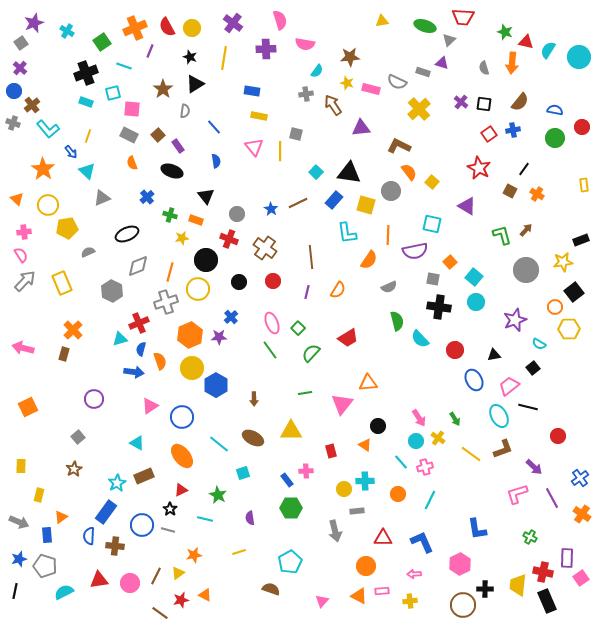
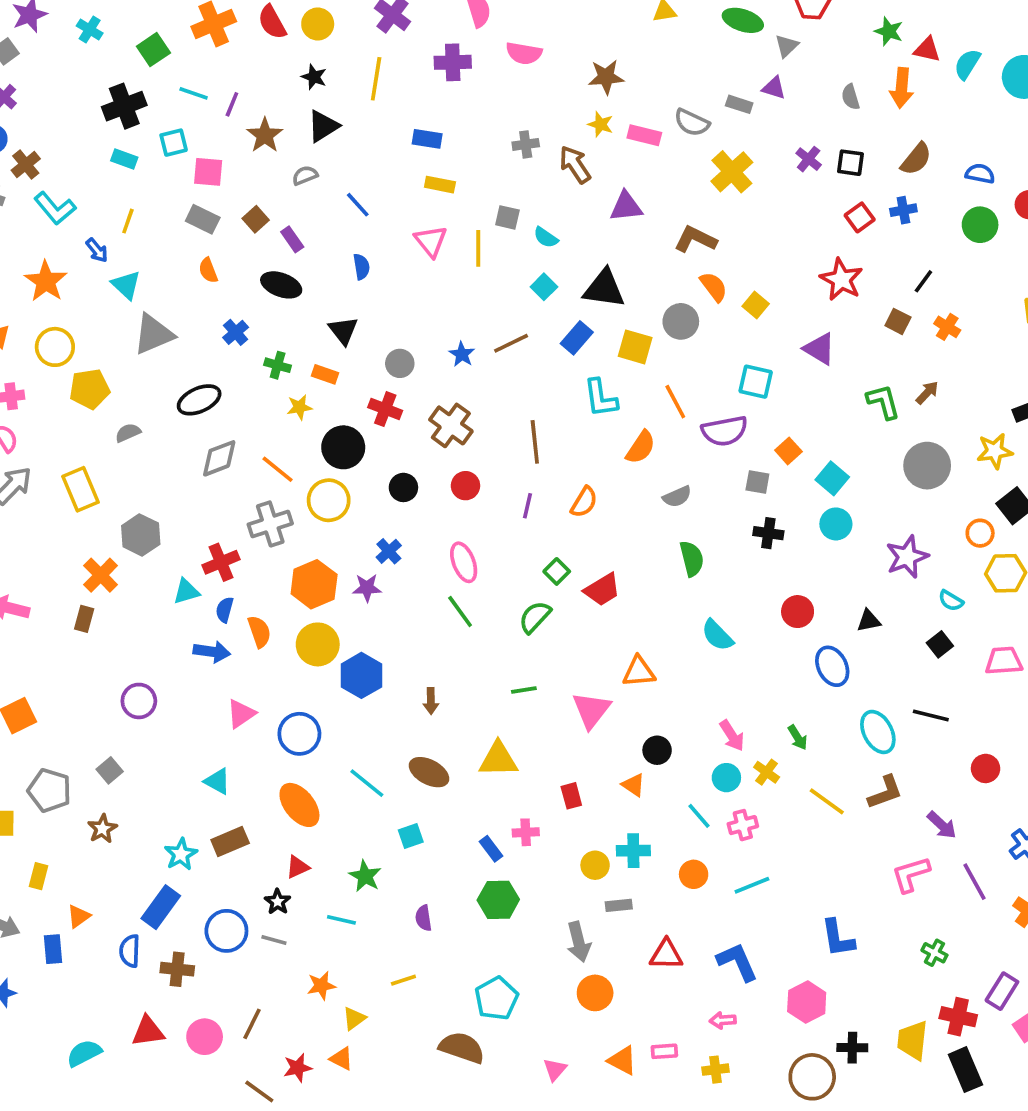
purple line: (150, 51) -> (232, 104), moved
cyan semicircle: (317, 71) -> (546, 237), moved, turned 88
gray semicircle: (185, 111) -> (305, 175), turned -120
gray triangle: (102, 198) -> (153, 334), size x1.4
orange line: (388, 235) -> (675, 402), turned -30
orange line: (170, 272) -> (278, 469), turned -66
gray hexagon: (112, 291) -> (141, 535), moved
black cross: (439, 307) -> (768, 533), size x0.7
green square: (298, 328) -> (557, 571), moved
cyan semicircle: (420, 339) -> (717, 635), moved
pink trapezoid: (509, 386) -> (1004, 661), moved, turned 35
cyan line: (430, 500) -> (752, 885), turned 42
purple rectangle: (567, 558) -> (1002, 991), turned 30
gray pentagon: (45, 566) -> (49, 790), moved
orange circle: (366, 566) -> (595, 993), moved
yellow triangle: (178, 573) -> (354, 1018), moved
brown semicircle: (271, 589) -> (462, 1048), size x1.4

